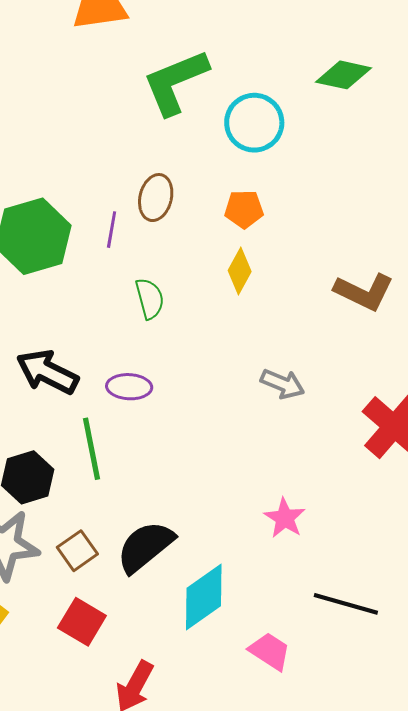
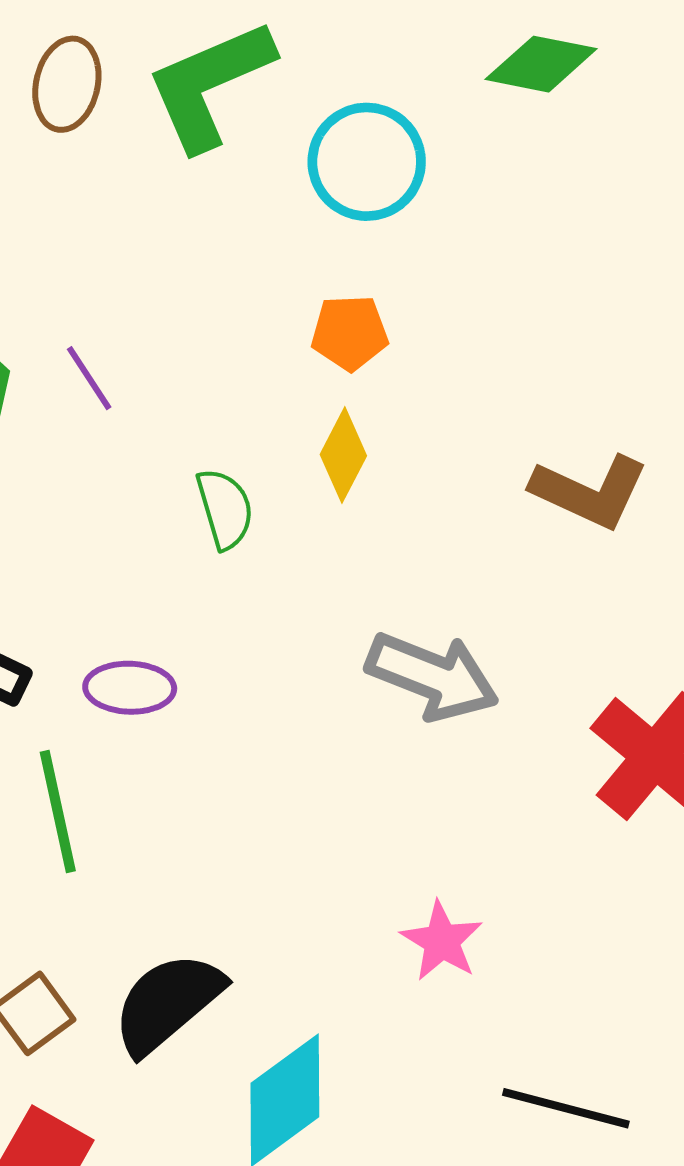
brown ellipse: (156, 198) -> (67, 84), moved
purple line: (112, 230) -> (89, 378), turned -42
green semicircle: (150, 299) -> (225, 509), moved
gray arrow: (283, 384) -> (432, 676), size x1.5

